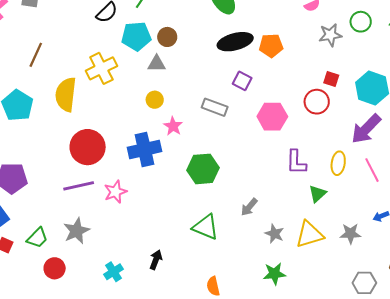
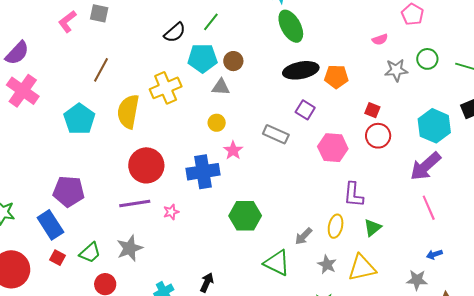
red square: (331, 79) -> (372, 110), moved
yellow ellipse: (338, 163) -> (336, 226), moved
green hexagon: (203, 169) -> (245, 216), moved
pink star: (115, 192) -> (171, 212), size x0.7
green triangle: (206, 227) -> (277, 263), moved
gray star: (350, 234) -> (417, 280), moved

